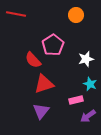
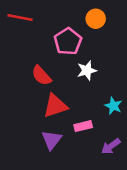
pink pentagon: (53, 45) -> (68, 41), moved
white star: (86, 59) -> (87, 70), moved
pink rectangle: (76, 100) -> (83, 126), moved

